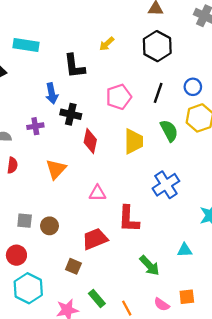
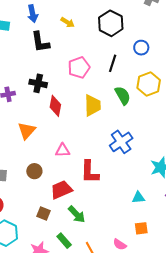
yellow arrow: (107, 44) -> (68, 22), turned -104
blue circle: (193, 87) -> (141, 48), moved
blue arrow: (52, 93) -> (33, 14), moved
brown circle: (49, 226) -> (34, 171), moved
green arrow: (149, 265) -> (77, 214), moved
orange square: (187, 297) -> (141, 228), moved

